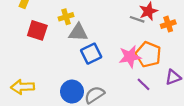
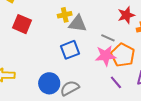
yellow cross: (66, 17) -> (65, 15), moved
gray line: (137, 19) -> (108, 38), moved
gray triangle: (78, 32) -> (78, 24), moved

